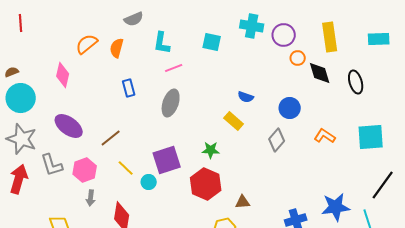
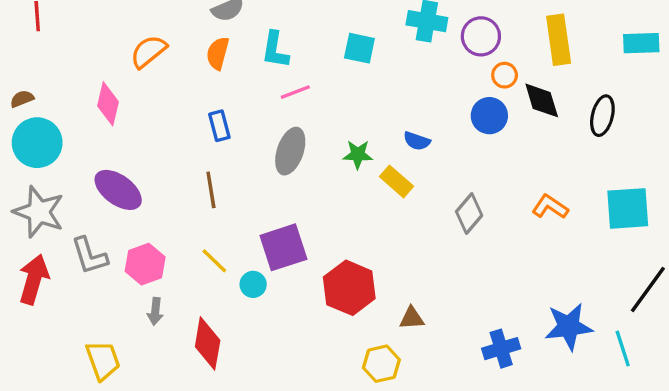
orange semicircle: (117, 48) -> (218, 53), moved
black ellipse: (356, 82) -> (602, 116), turned 30
blue circle: (290, 108) -> (489, 116), moved
brown line: (111, 138) -> (211, 190), moved, turned -60
green star: (211, 150) -> (358, 154), moved

